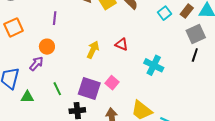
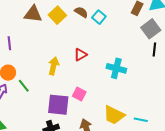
cyan square: (164, 13) -> (99, 17), moved
red triangle: (121, 44) -> (80, 55), turned -40
green line: (57, 89) -> (24, 86), moved

